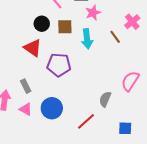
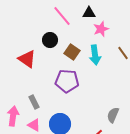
brown square: (65, 27) -> (72, 52), moved, turned 35
red triangle: (33, 48) -> (27, 59), moved

